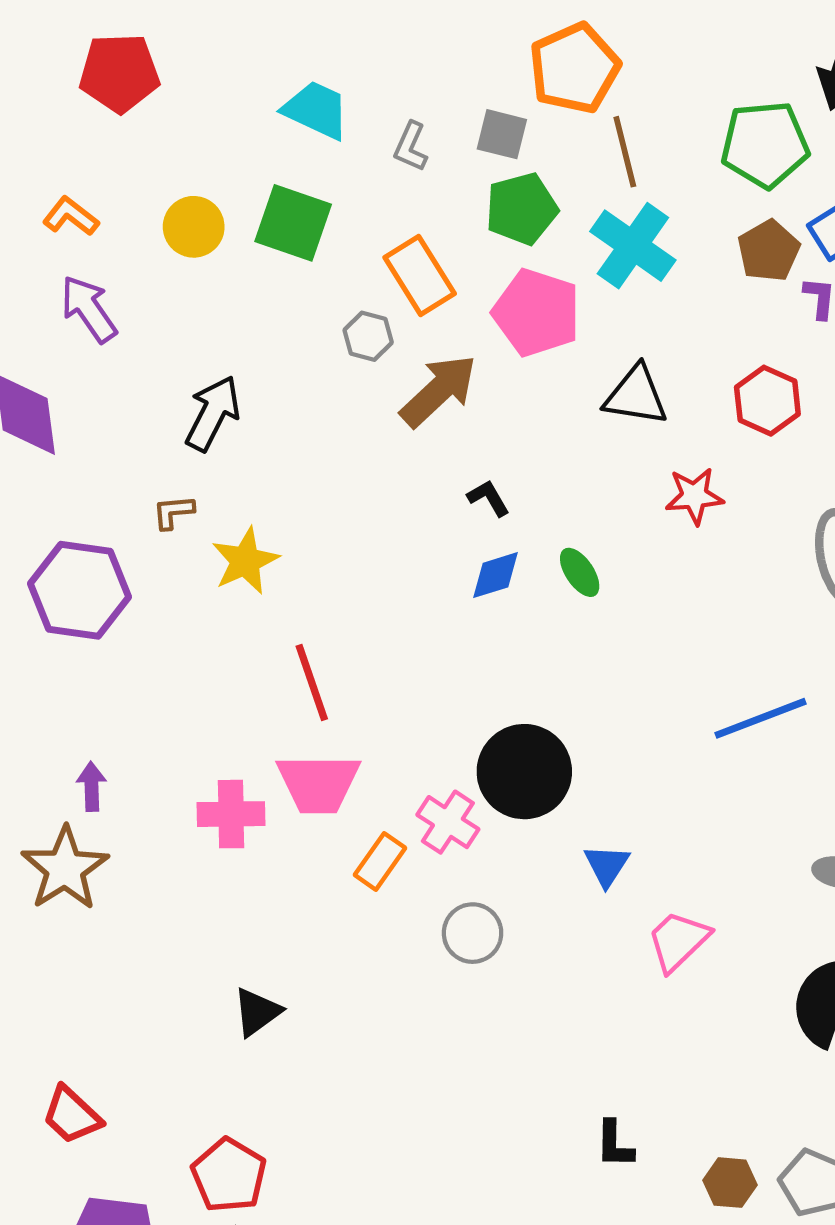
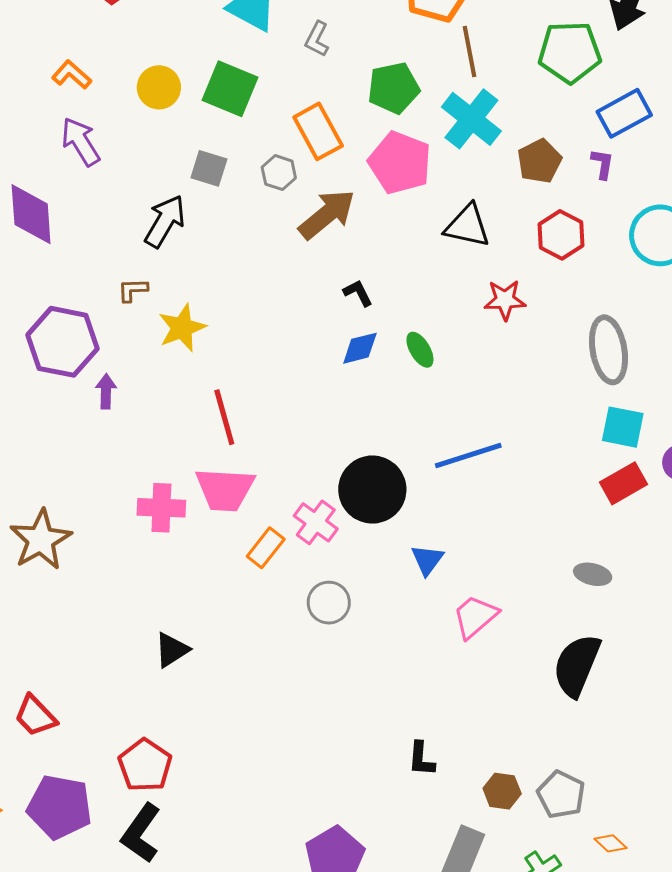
gray square: (502, 134) -> (209, 168), moved
brown pentagon: (769, 251) -> (539, 161), moved
blue line: (760, 718) -> (468, 456), moved
purple arrow: (91, 786) -> (106, 391), moved

